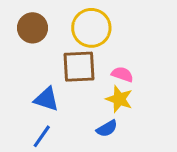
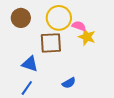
pink semicircle: (122, 74) -> (79, 26), moved
yellow star: (119, 99) -> (87, 37), moved

